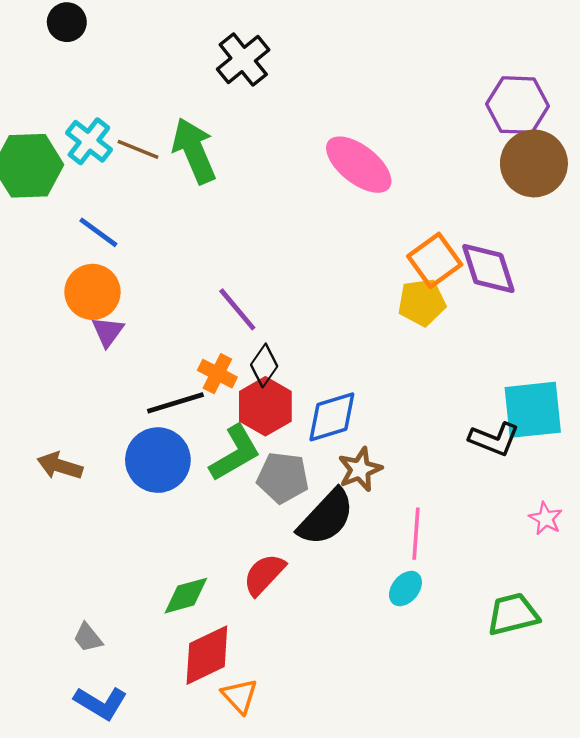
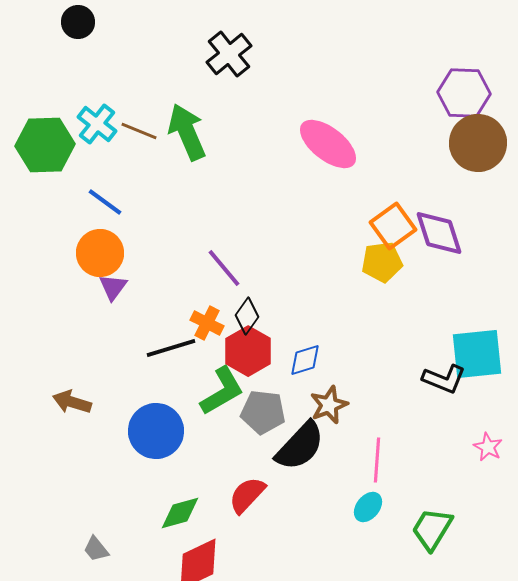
blue diamond: (332, 417) -> (305, 360), size x0.7
blue circle: (158, 460) -> (156, 431), moved
green trapezoid: (513, 614) -> (432, 529), moved, turned -45

